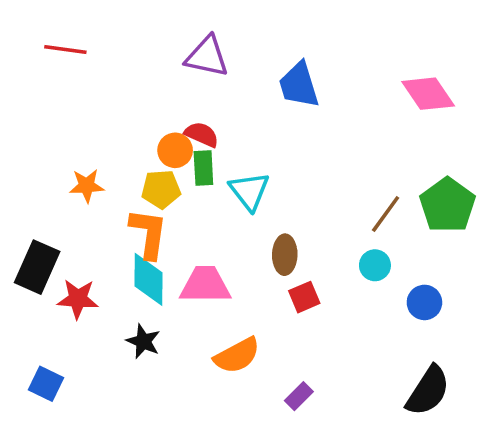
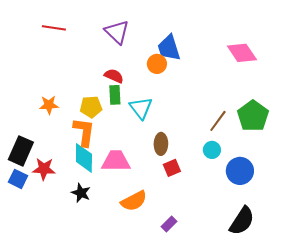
red line: (65, 50) -> (54, 28), moved
purple triangle: (207, 57) -> (117, 32), turned 32
orange circle: (175, 150) -> (157, 64), moved
blue circle: (424, 302) -> (240, 171), size x1.4
blue square: (46, 384) -> (18, 179), moved

